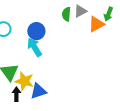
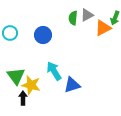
cyan arrow: (34, 47) -> (54, 71), moved
blue triangle: (38, 91) -> (72, 85), moved

